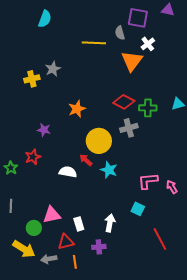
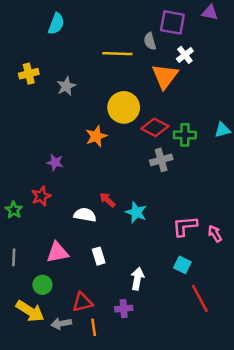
yellow cross: (32, 79) -> (29, 74), moved
yellow circle: (99, 141) -> (124, 107), moved
cyan square: (138, 209) -> (182, 265), moved
pink triangle: (52, 215) -> (57, 252), moved
white rectangle: (79, 224) -> (99, 256), moved

